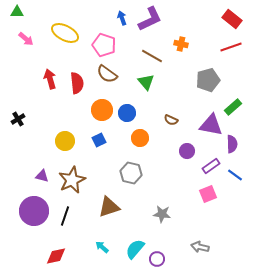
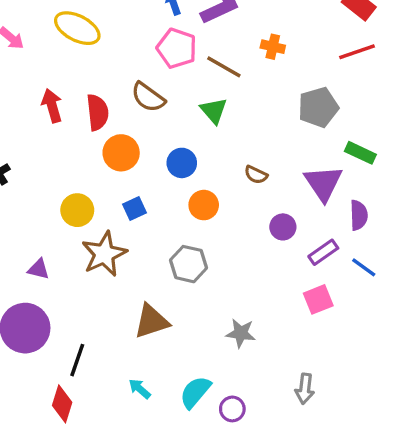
pink pentagon: (104, 45) -> (177, 48), moved
green rectangle: (233, 107) -> (360, 153), turned 66
orange circle: (102, 110) -> (121, 153), moved
purple triangle: (211, 125) -> (323, 183), turned 45
brown star: (72, 180) -> (104, 254), moved
black line: (65, 216) -> (77, 360), moved
gray arrow: (200, 247) -> (305, 389), turned -96
red diamond: (56, 256) -> (62, 404), turned -60

